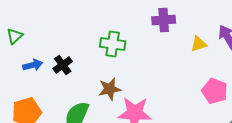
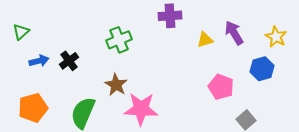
green cross: (113, 44) -> (119, 40), turned -30
brown star: (110, 89) -> (116, 85), turned -30

